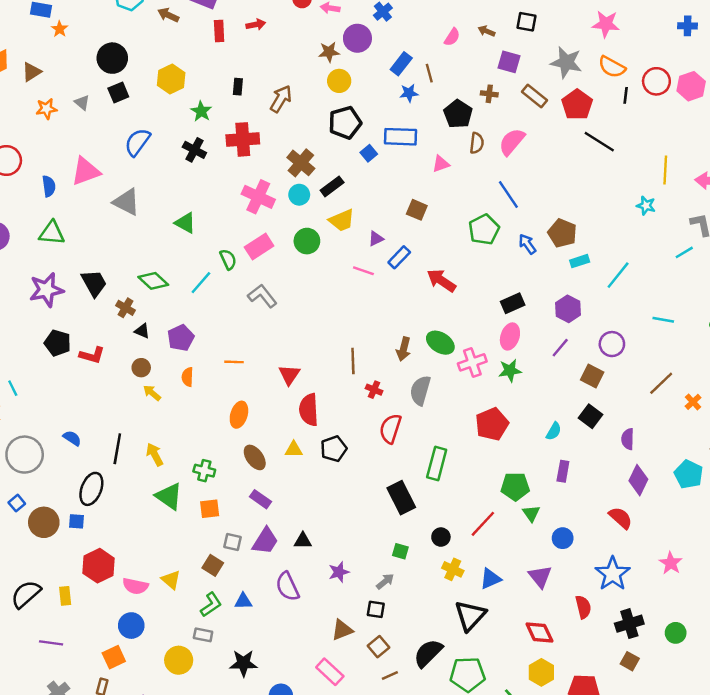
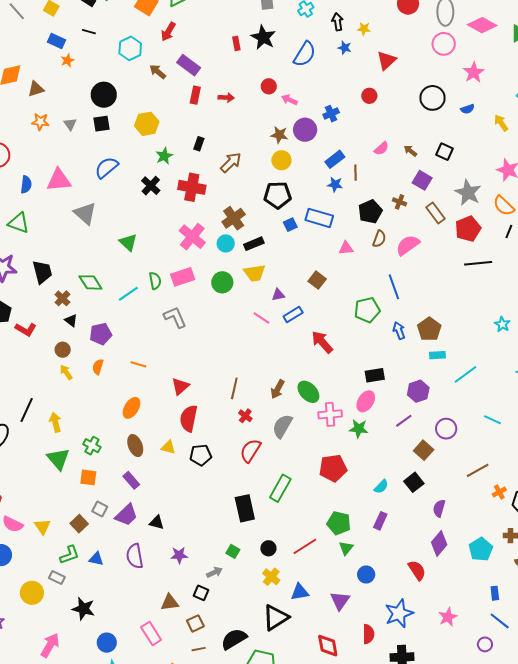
black line: (599, 142) -> (478, 263), turned -52

